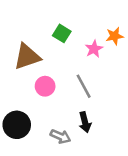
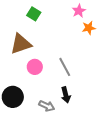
green square: (62, 33) -> (34, 14), moved
pink star: (94, 49) -> (79, 11), moved

